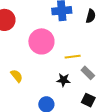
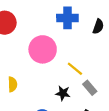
yellow line: (73, 57) -> (75, 69), turned 42
yellow semicircle: (17, 76) -> (12, 84), turned 32

